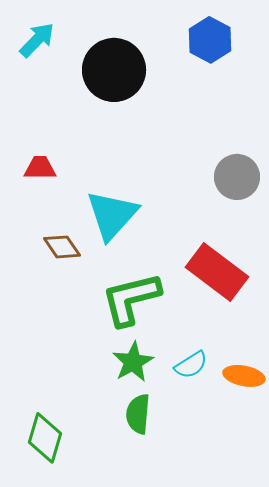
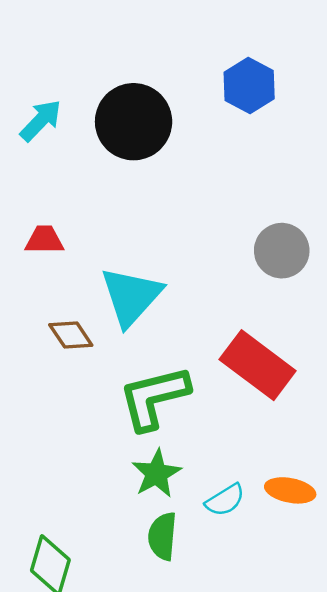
cyan arrow: (37, 40) -> (41, 120), moved
cyan semicircle: (191, 365) -> (225, 500), moved

